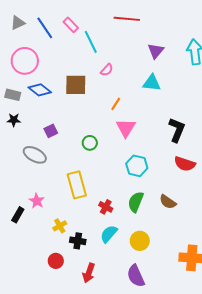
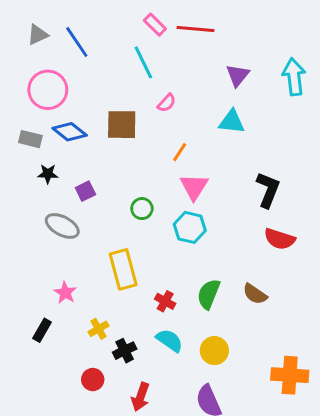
pink rectangle: (71, 25) -> (155, 25), moved
black star: (14, 120) -> (48, 174), moved
cyan hexagon: (137, 166) -> (190, 227), moved
black rectangle: (18, 215) -> (42, 330), moved
cyan semicircle: (109, 234) -> (169, 340), turned 84
black cross: (78, 241) -> (125, 351), turned -35

